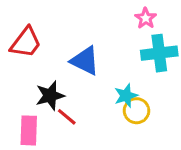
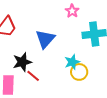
pink star: (146, 18) -> (72, 11), moved
blue triangle: (85, 61) -> (45, 39), turned 45

